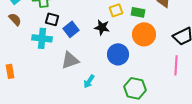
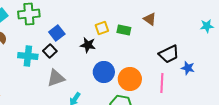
black square: (52, 19) -> (50, 51), moved, turned 32
blue square: (71, 29) -> (57, 33), moved
orange circle: (144, 34) -> (130, 79), moved

